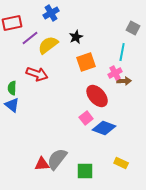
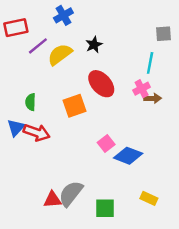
gray square: (133, 28) -> (164, 34), turned -32
orange square: (86, 62) -> (74, 106), moved
red arrow: (37, 74) -> (37, 133), moved
green semicircle: (12, 88) -> (31, 102), moved
red ellipse: (97, 96) -> (101, 84), moved
blue triangle: (12, 105) -> (16, 128), turned 35

